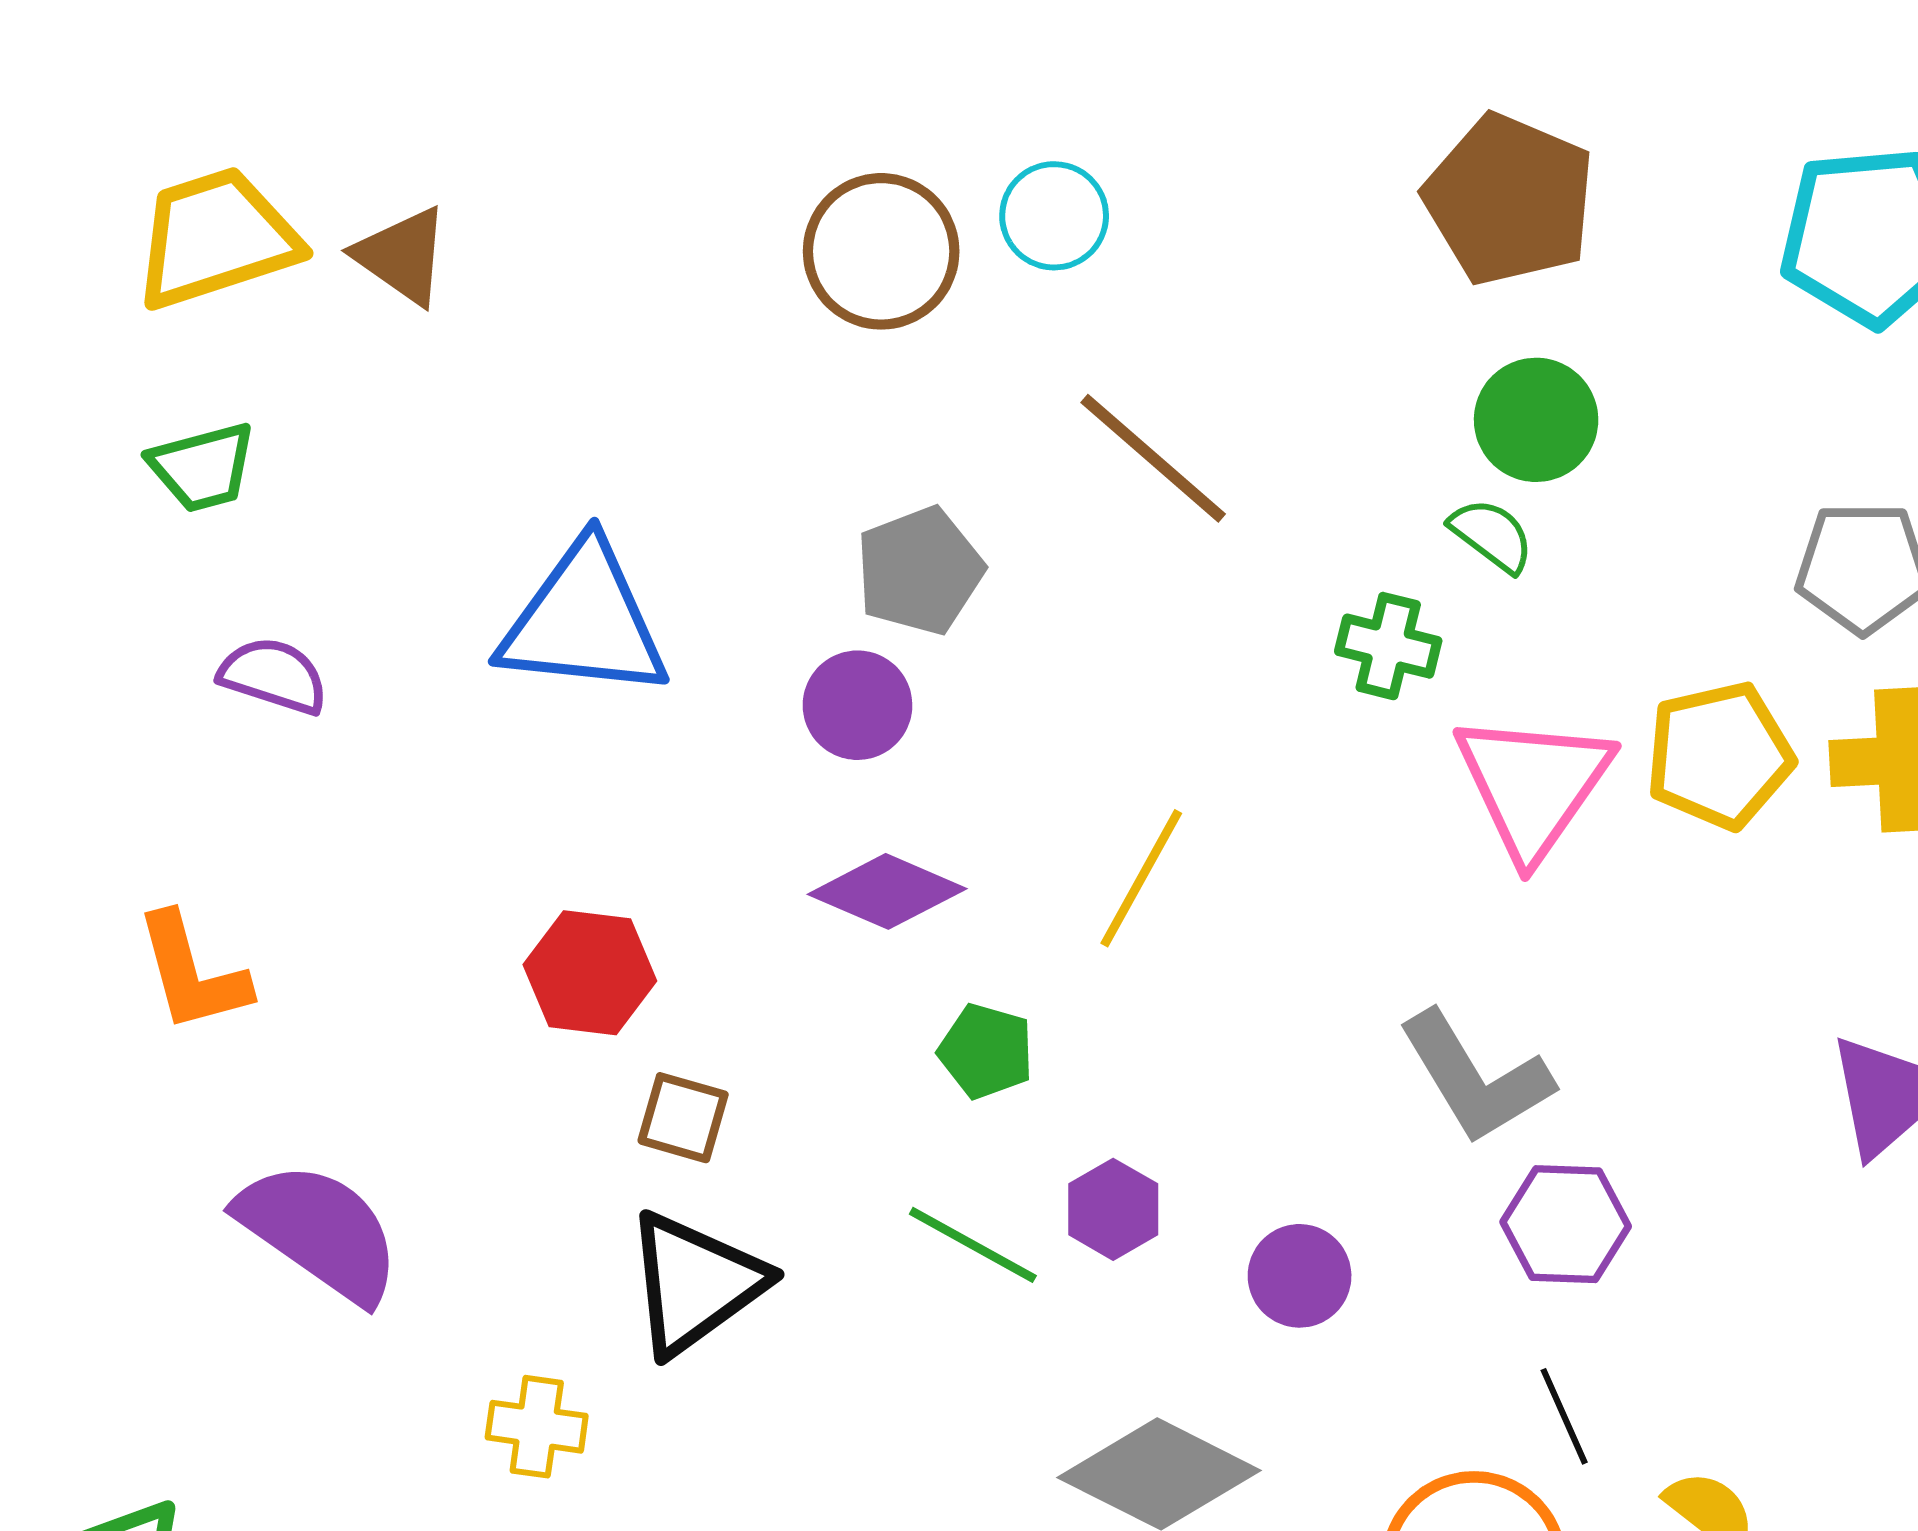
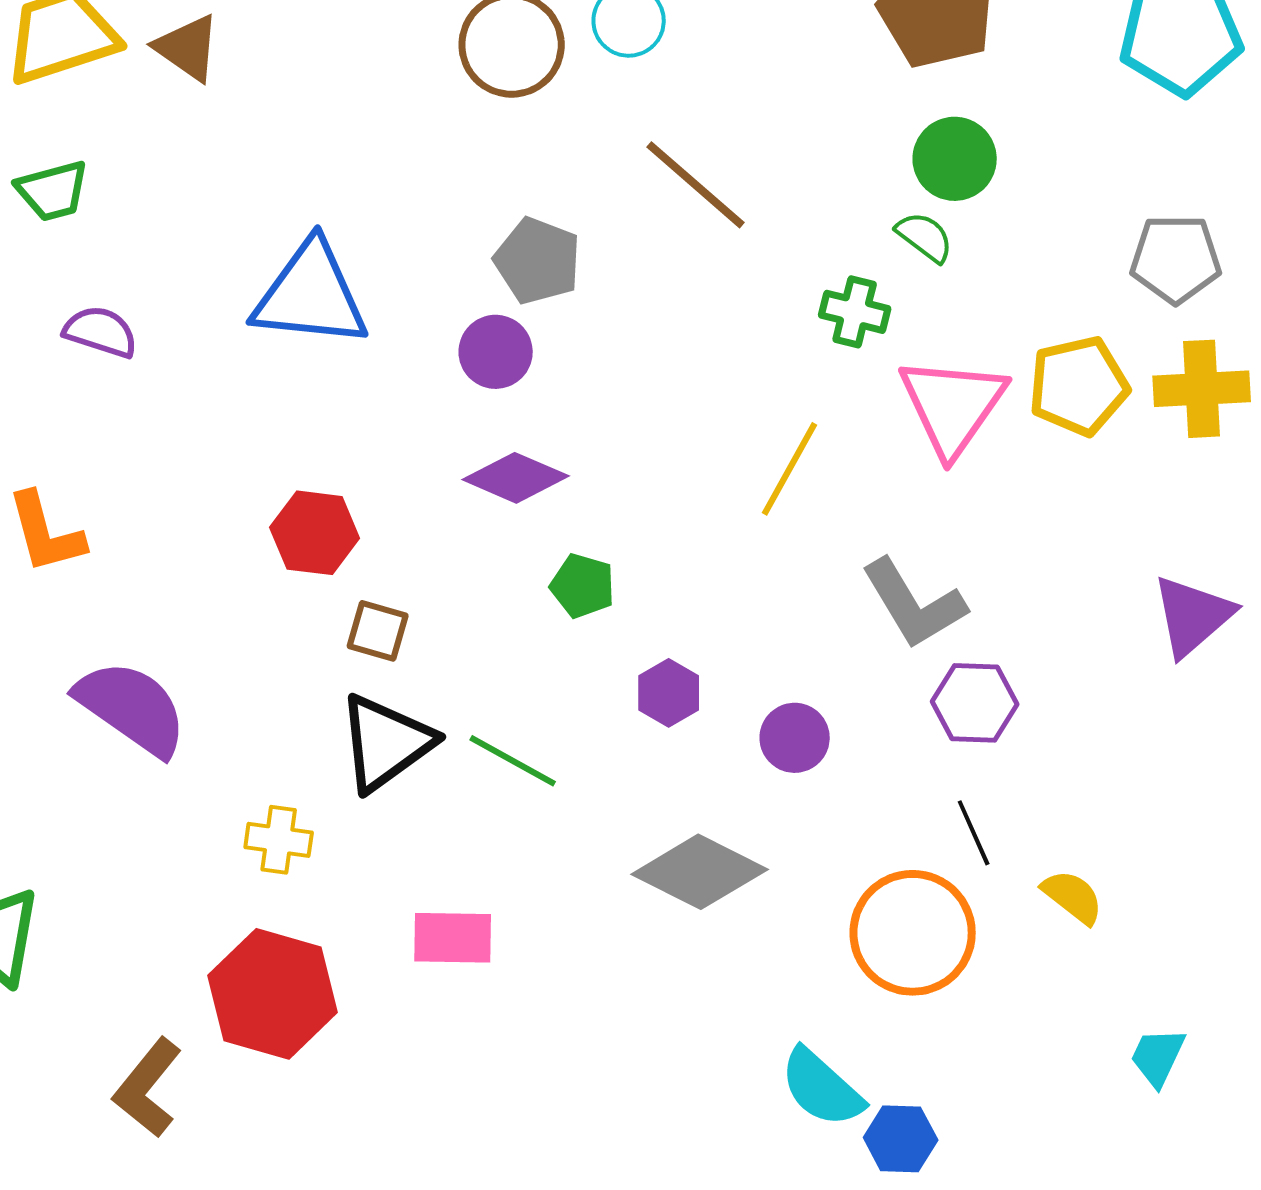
gray pentagon: (920, 571) -> (538, 261), turned -30
yellow line: (1141, 878) -> (790, 469), moved
green line: (973, 1245) -> (513, 761), moved

